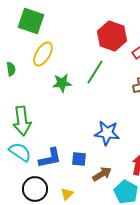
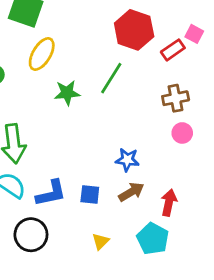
blue star: (107, 133) -> (127, 160), size x0.7
brown arrow: (102, 174) -> (131, 192), moved
yellow triangle: (67, 194) -> (101, 241), moved

